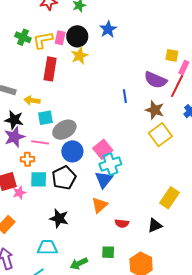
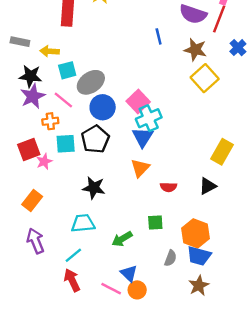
pink line: (40, 142) -> (63, 100), turned 36

